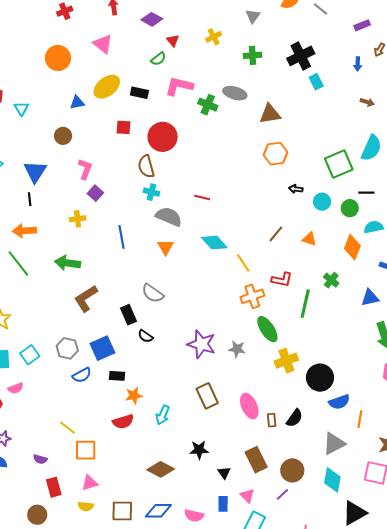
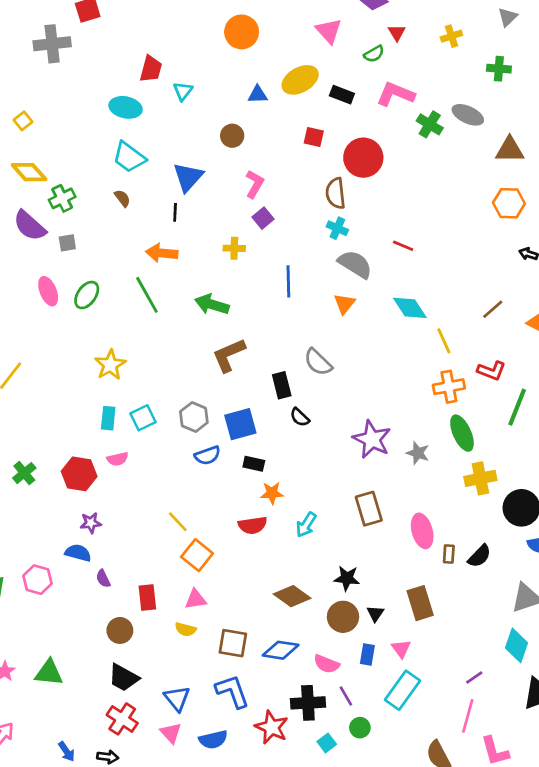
pink triangle: (103, 44) -> (329, 31), moved
orange square: (86, 450) -> (197, 555), turned 30
purple semicircle: (40, 459) -> (103, 579), moved, turned 40
brown circle: (292, 470) -> (343, 617), moved
purple line: (282, 494) -> (474, 677), moved

